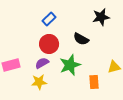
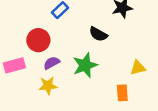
red circle: (49, 44) -> (38, 40), moved
orange rectangle: (94, 82) -> (122, 93), moved

